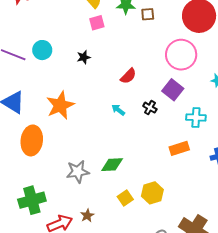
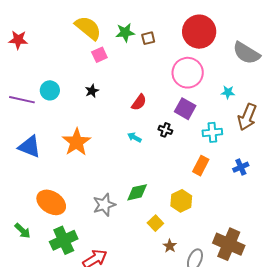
orange ellipse: (32, 140) -> (51, 202), moved, turned -56
orange rectangle: (179, 148) -> (201, 166), turned -36
yellow hexagon: (152, 193) -> (181, 201), moved
brown star: (87, 215) -> (170, 246), moved

